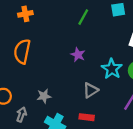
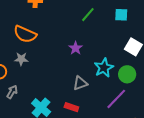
orange semicircle: (22, 51) -> (25, 34), turned -90
gray star: (44, 96) -> (21, 59), moved

